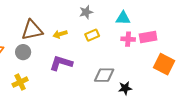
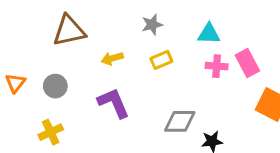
brown triangle: (32, 30) -> (69, 31), moved
pink rectangle: (148, 37) -> (247, 63), turned 72
purple L-shape: (61, 63) -> (114, 103), turned 50

